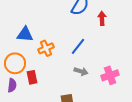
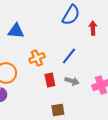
blue triangle: (25, 34) -> (16, 31), moved
red rectangle: (32, 77) -> (50, 80), moved

